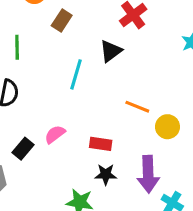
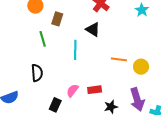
green line: (17, 47) -> (43, 39), moved
black triangle: (111, 51) -> (93, 29), turned -35
red rectangle: (101, 144) -> (95, 90), moved

